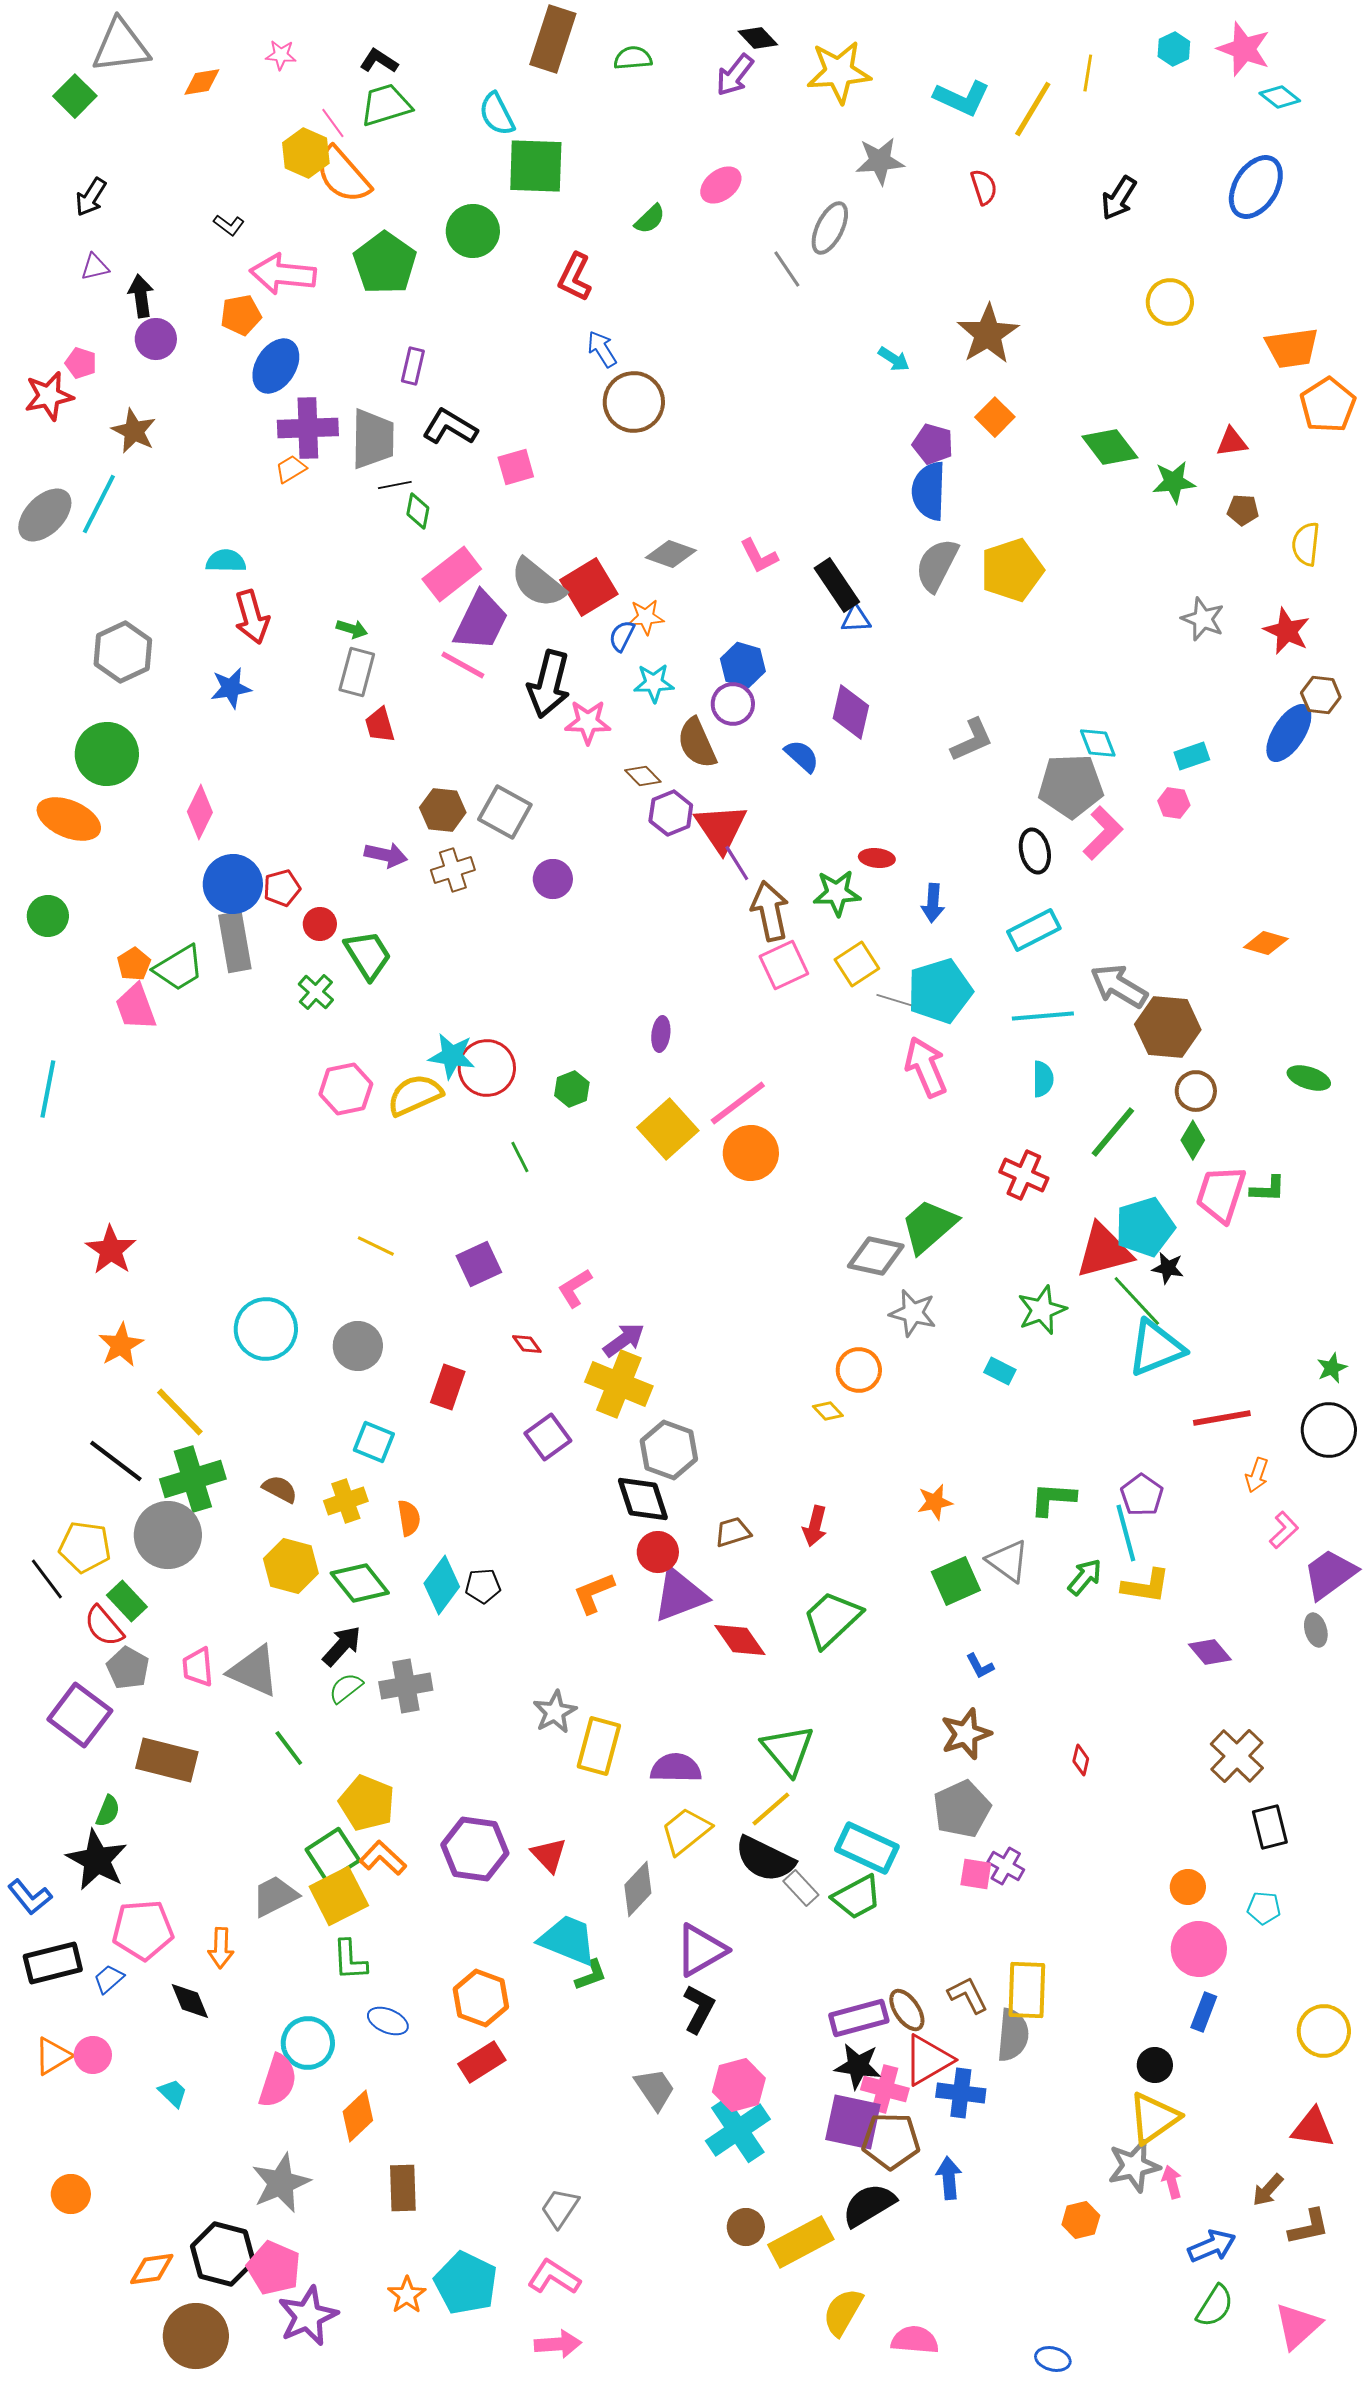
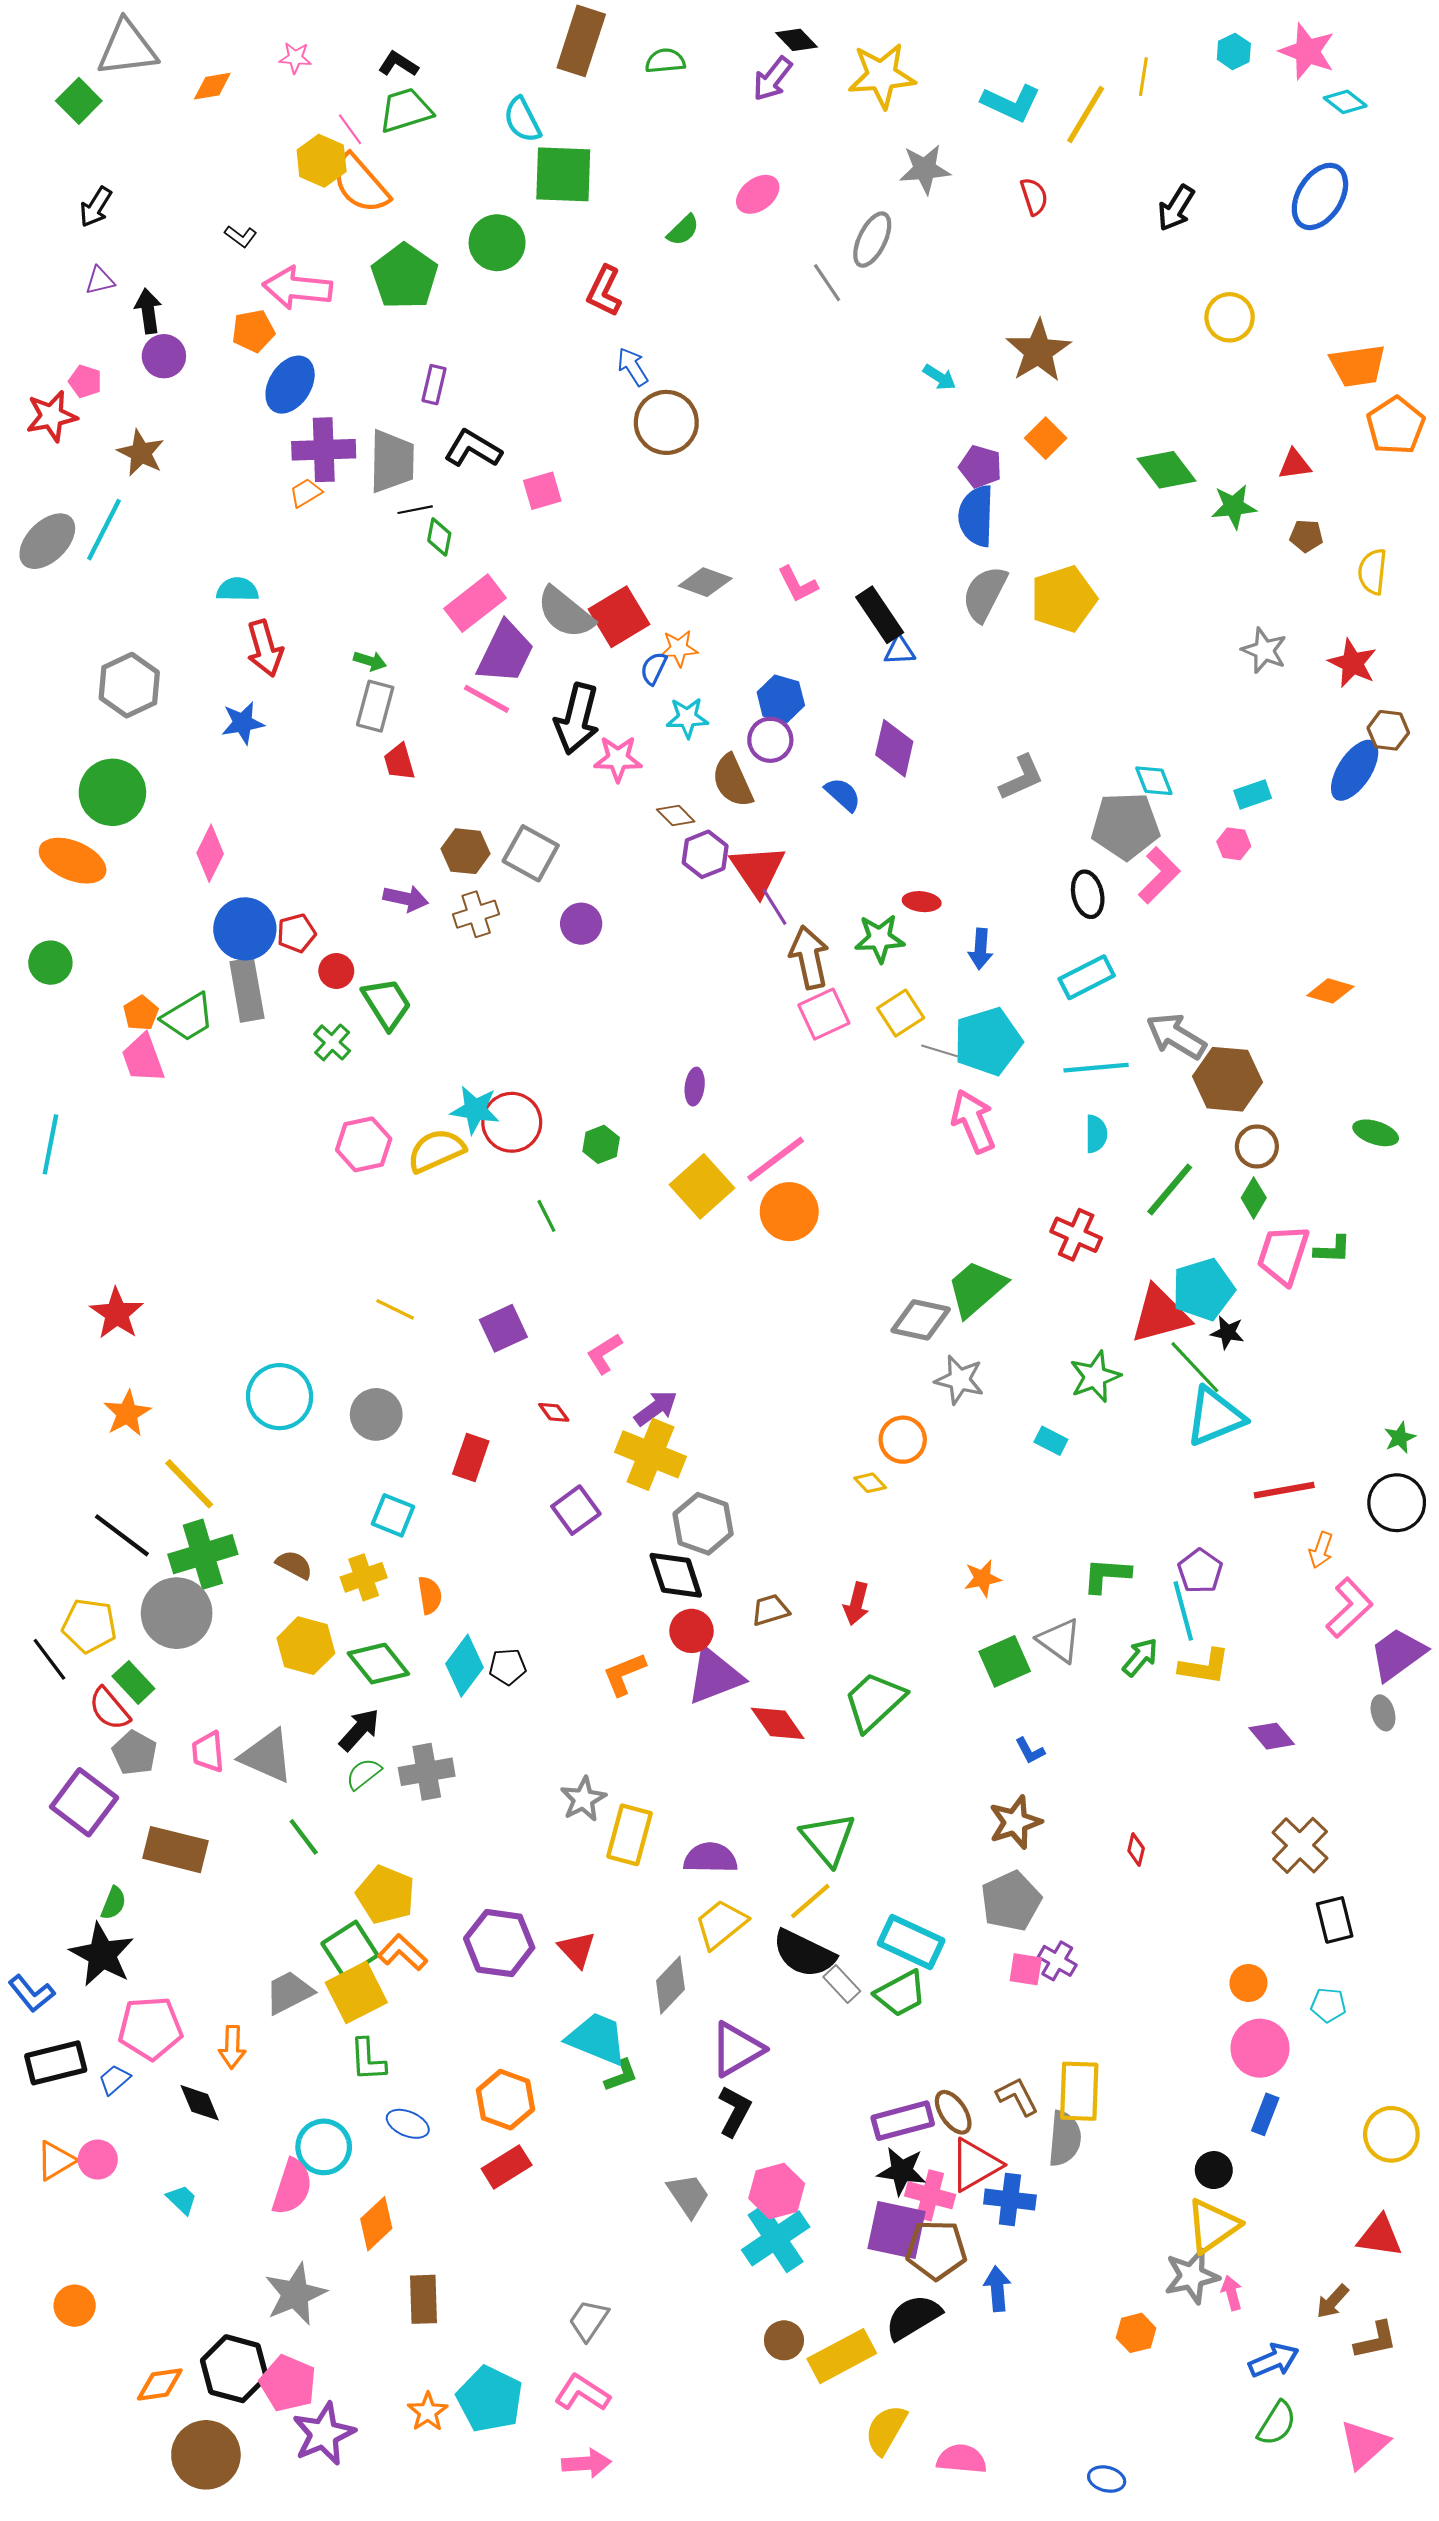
pink L-shape: (1284, 1530) -> (1349, 1608), size x1.5

